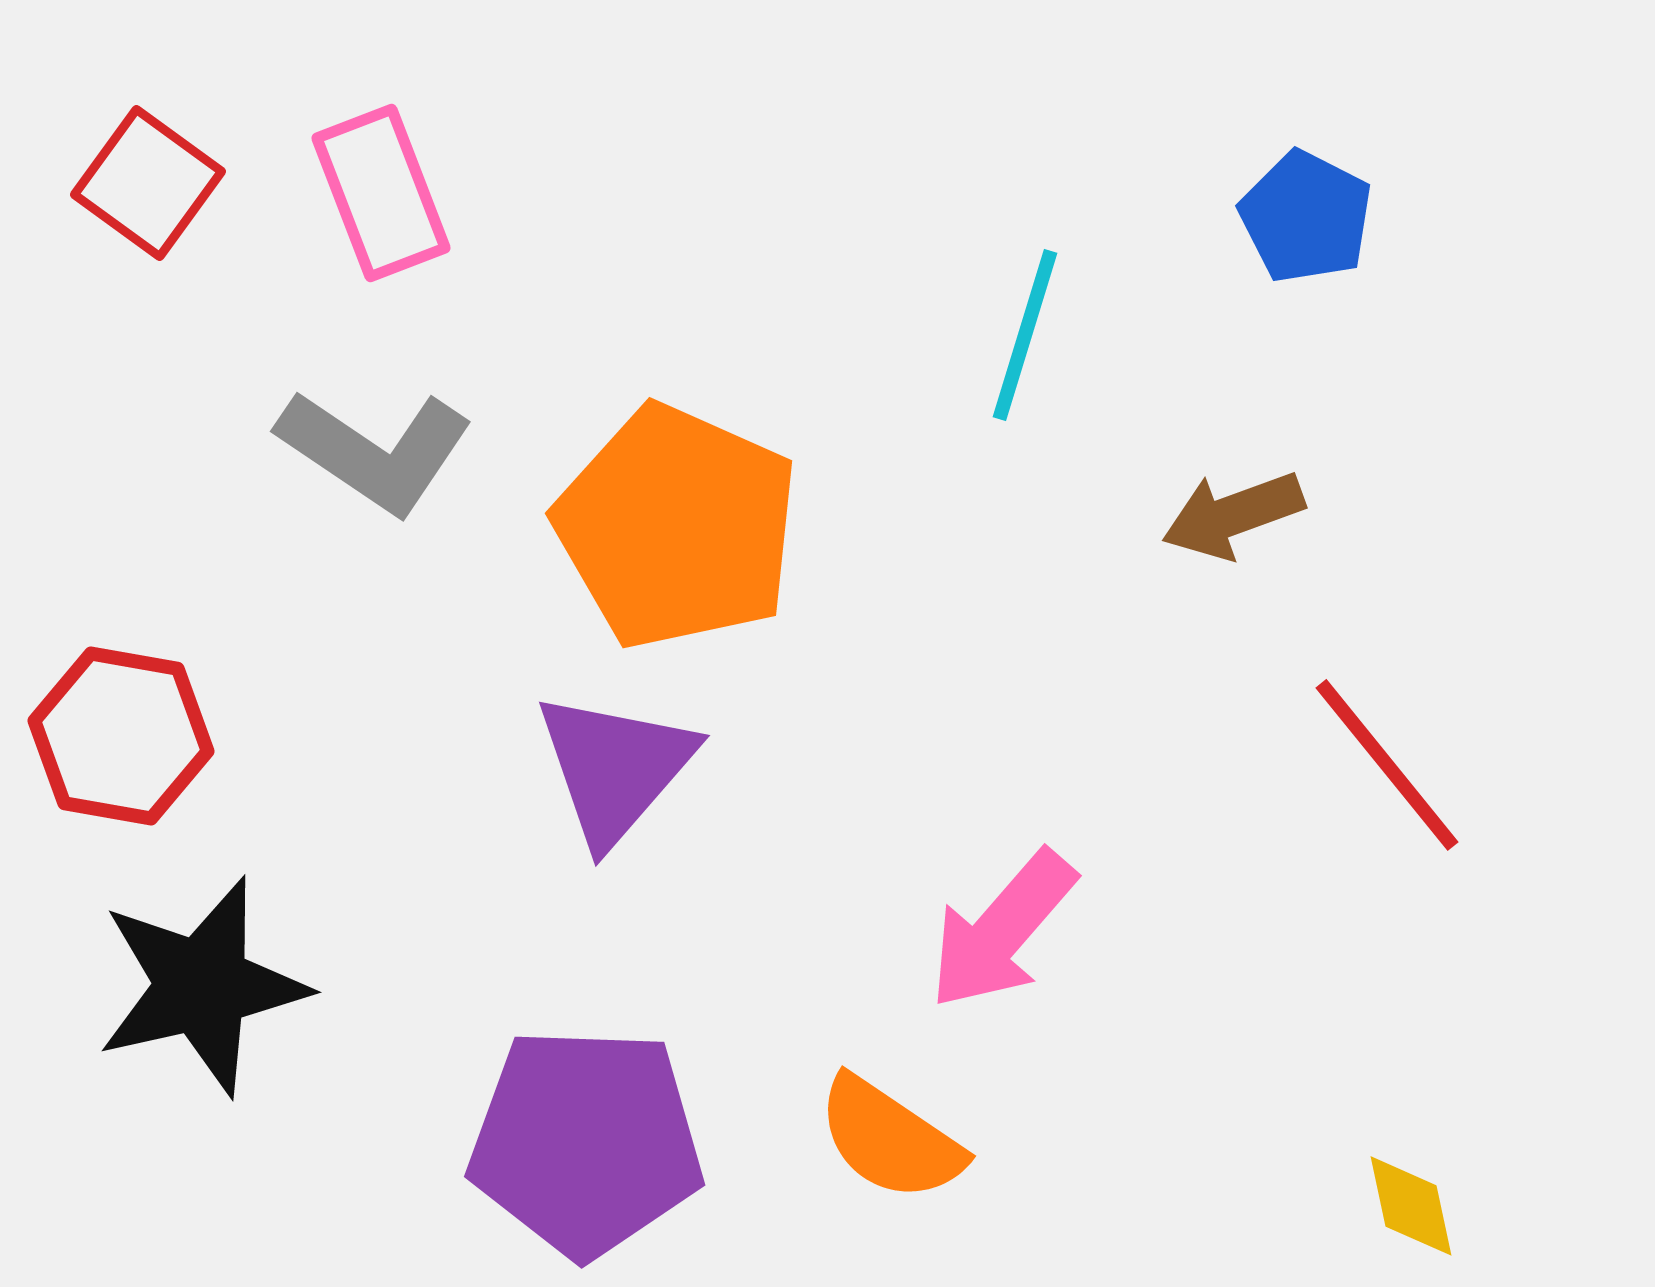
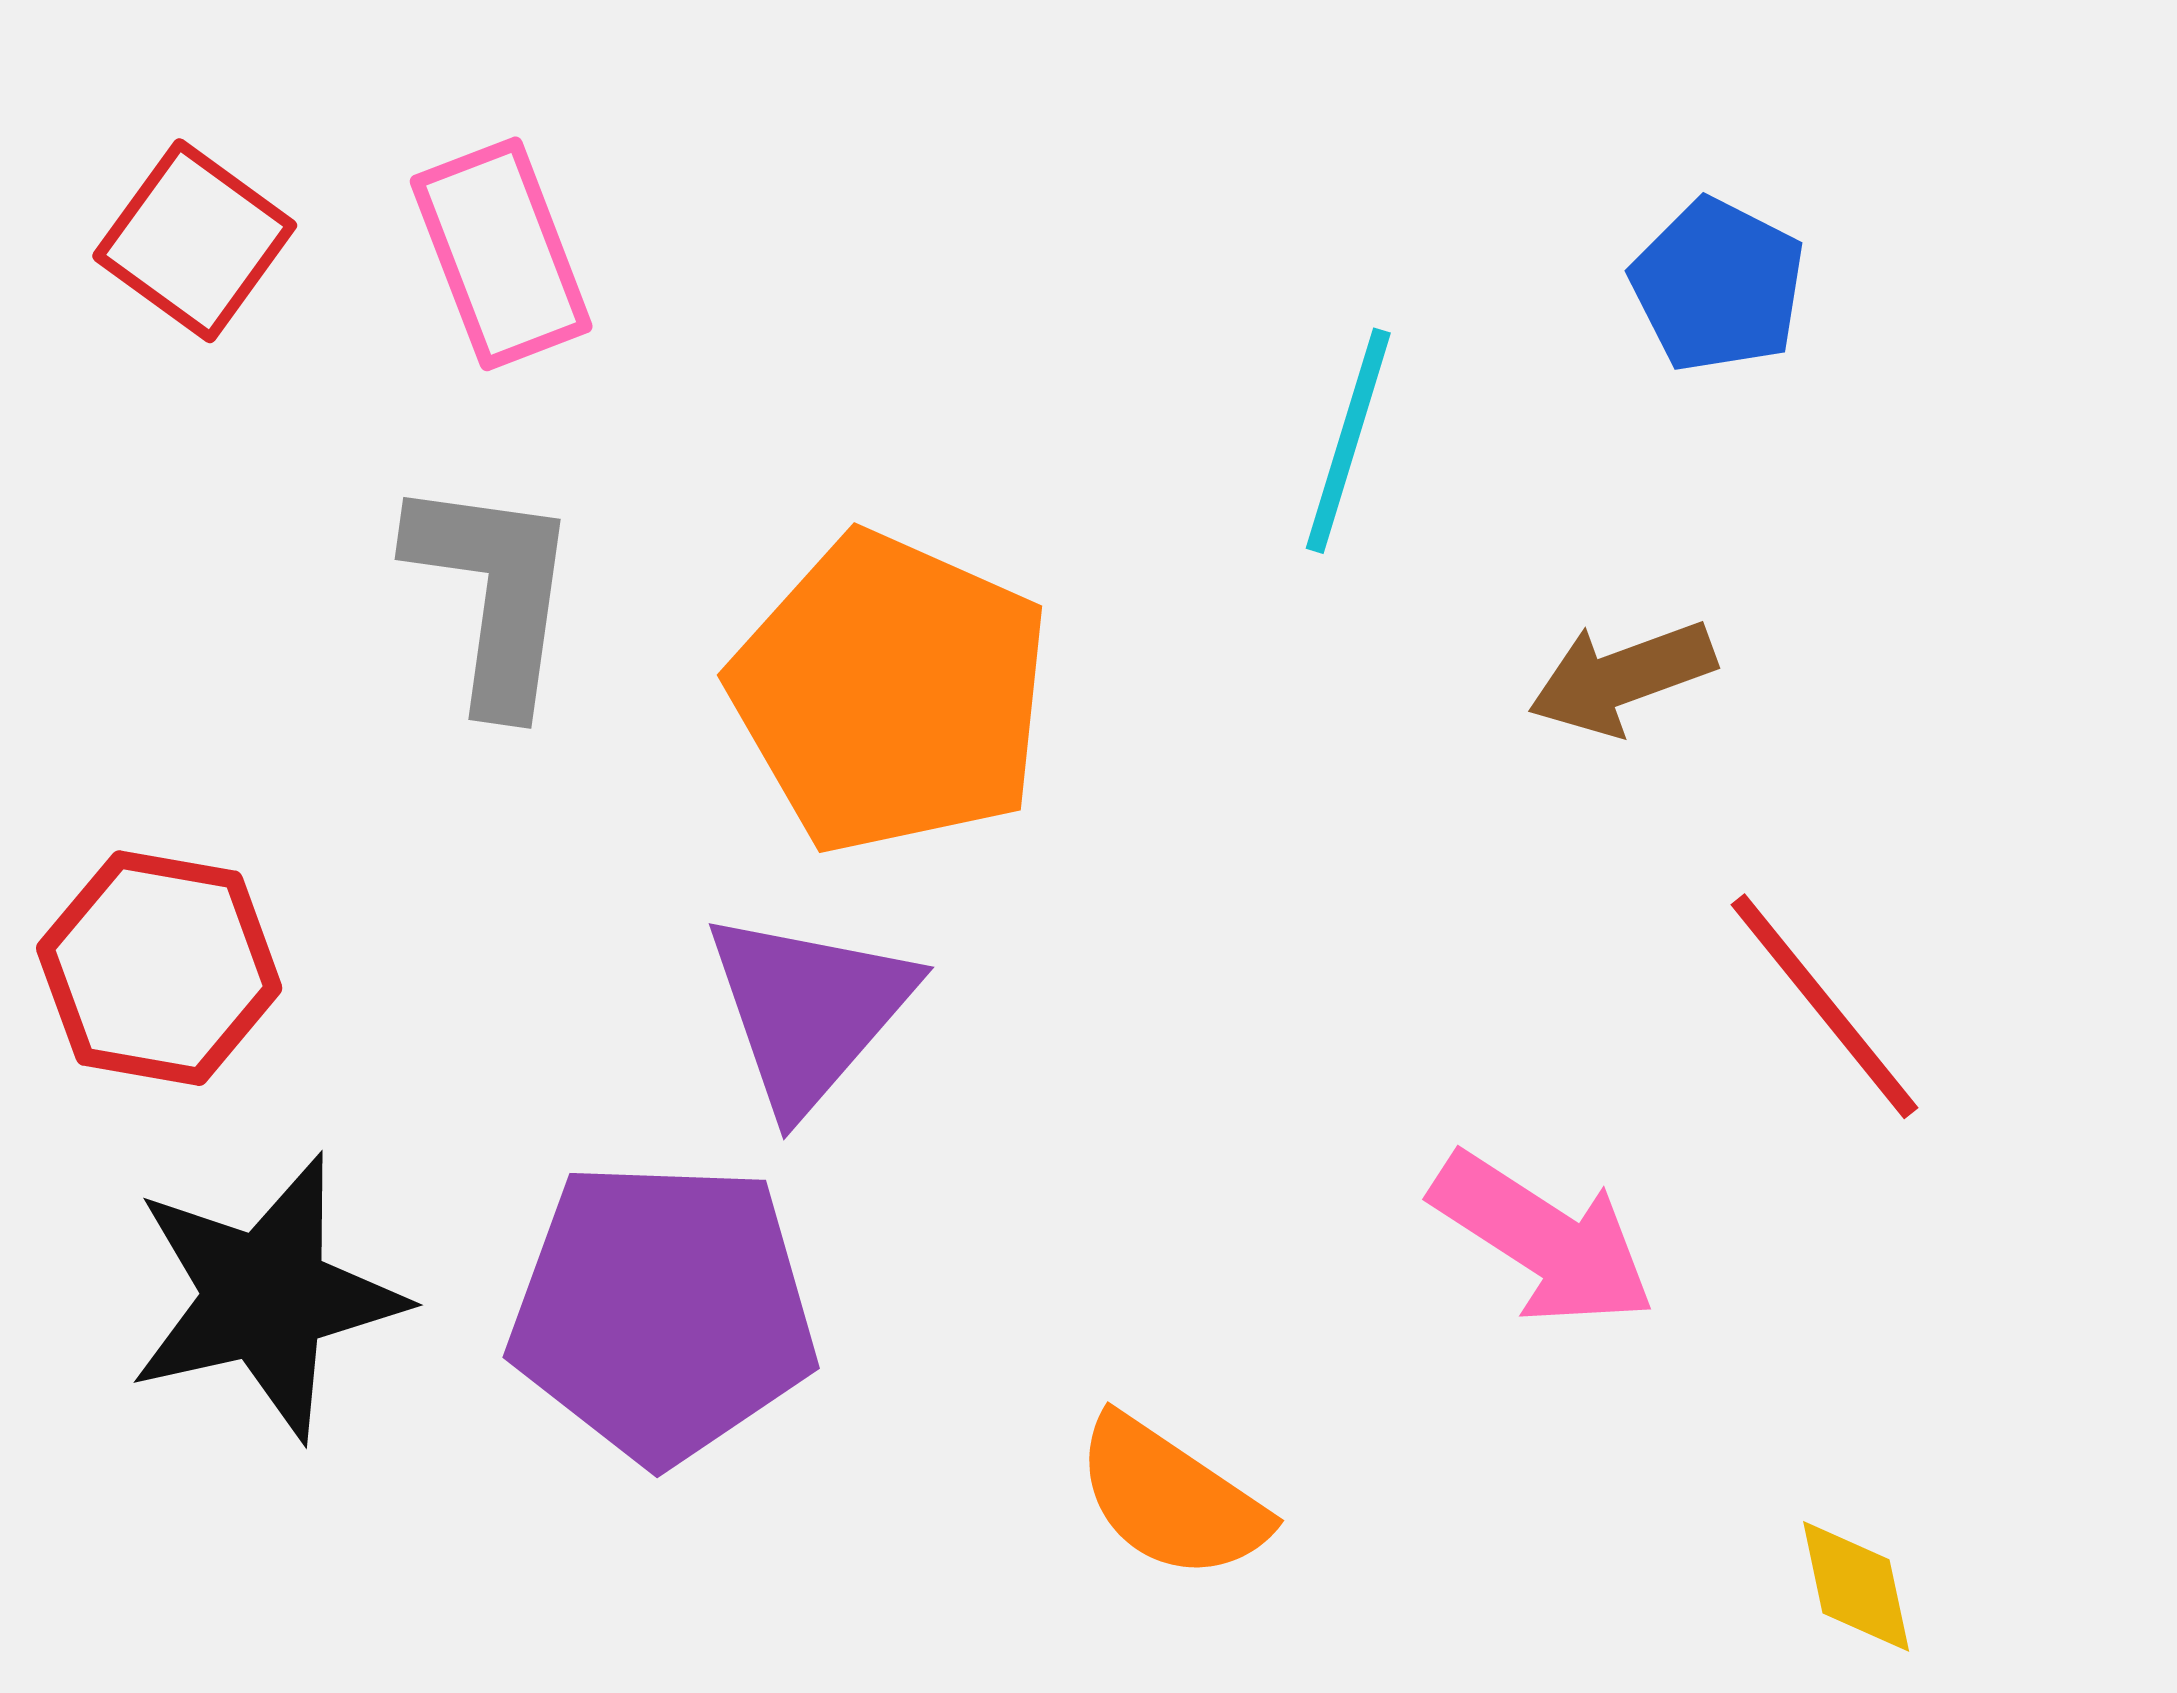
gray L-shape: (375, 451) -> (493, 593), turned -116
pink arrow: (1002, 930) -> (1543, 1239), moved, turned -98
purple pentagon: (586, 1142) -> (663, 1311), moved

